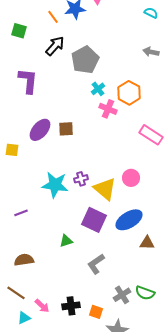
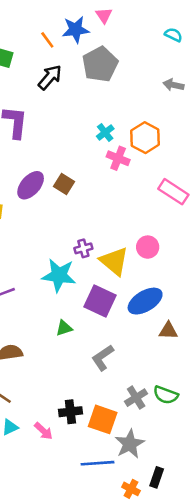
gray pentagon: (85, 60) -> (100, 64), moved
brown square: (66, 129) -> (64, 184), turned 35
cyan star: (55, 185) -> (59, 275), moved
pink arrow: (42, 306) -> (43, 431), moved
orange square: (96, 312) -> (103, 419), size x1.6

